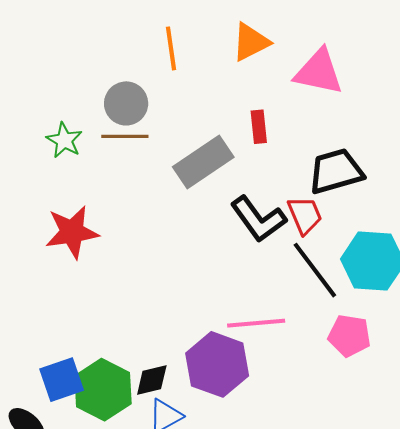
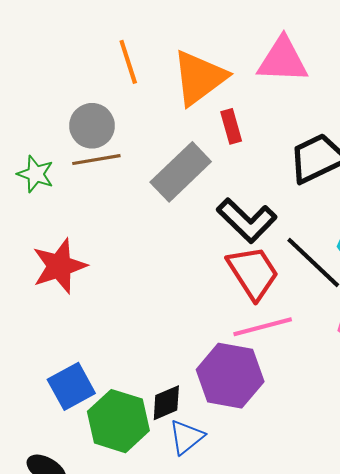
orange triangle: (251, 42) -> (199, 78), moved, size x1.4
red trapezoid: (305, 215) -> (253, 273), moved, size x1.4
blue square: (62, 380) -> (71, 386), moved

